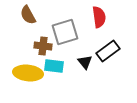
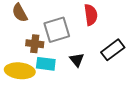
black rectangle: (108, 51) -> (113, 50), moved

